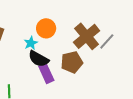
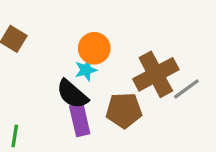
cyan star: (31, 43) -> (86, 70), moved

